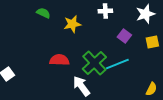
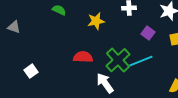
green semicircle: (43, 13) -> (59, 10), moved

